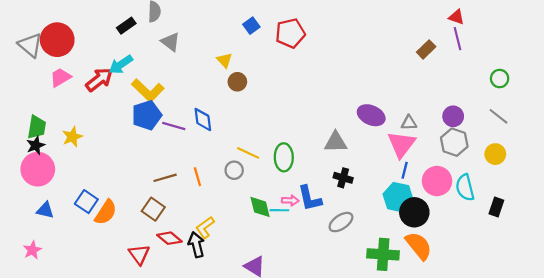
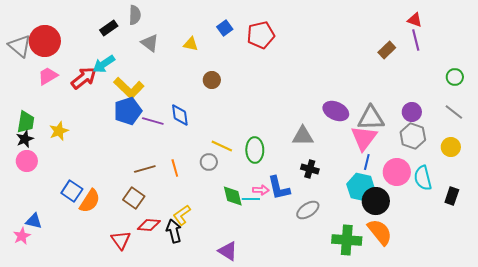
yellow triangle: (224, 60) -> (191, 44), moved, turned -35
gray triangle: (409, 123) -> (371, 118), size x1.8
pink circle: (38, 169) -> (27, 161), size x0.7
blue triangle: (45, 210) -> (34, 221), moved
red diamond: (169, 238) -> (149, 225), turned -35

